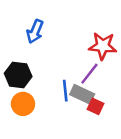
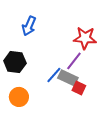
blue line: (65, 91) -> (54, 75), turned 48
orange circle: (23, 104) -> (19, 97), moved

